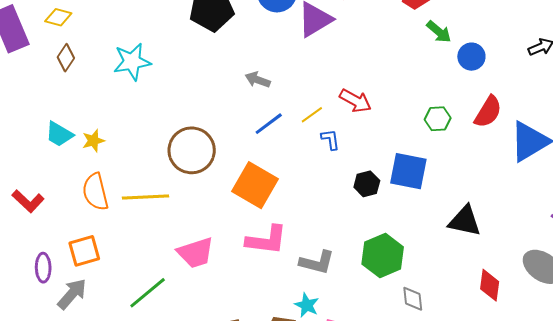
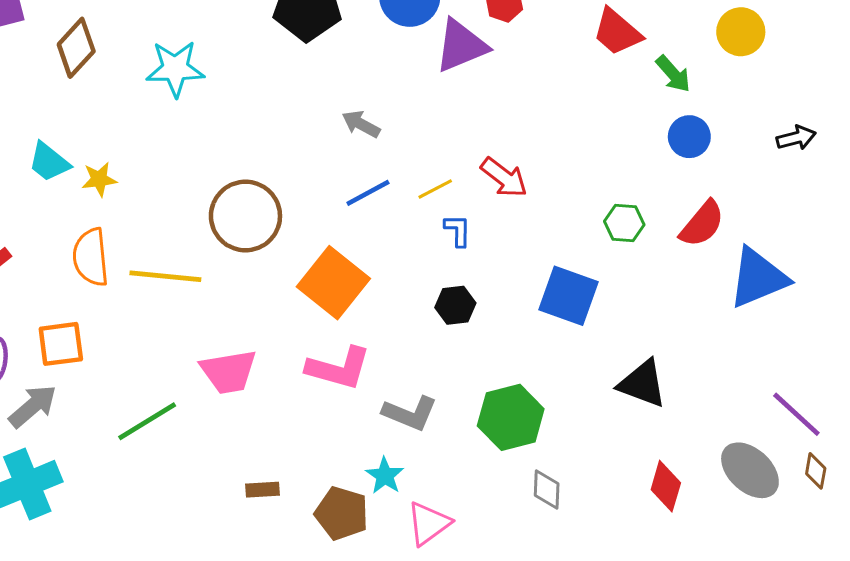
green arrow: (439, 32) -> (673, 74), moved
brown diamond: (66, 58) -> (76, 48), size x1.4
black hexagon: (367, 184) -> (455, 305), moved

